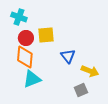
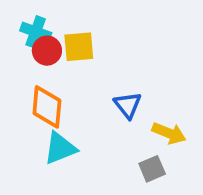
yellow square: (46, 35) -> (79, 47), moved
red circle: (26, 38) -> (47, 51), moved

